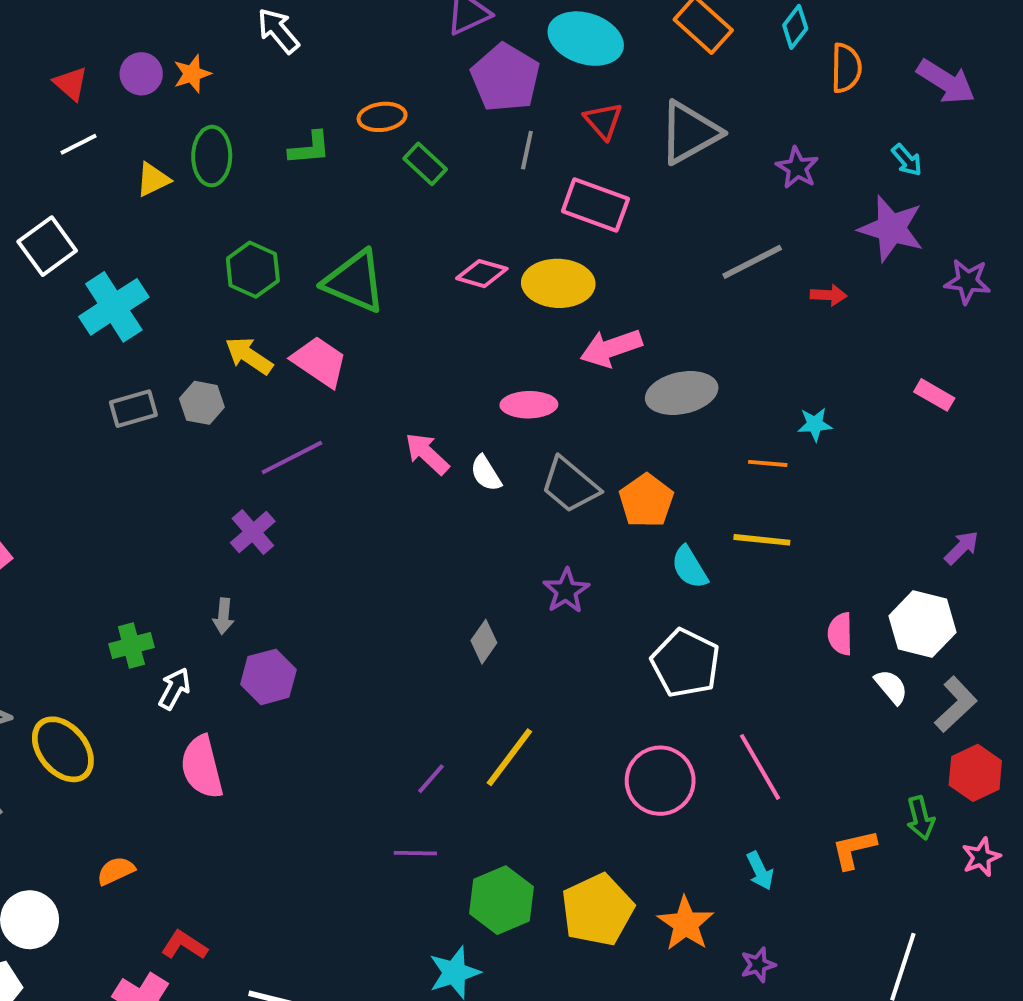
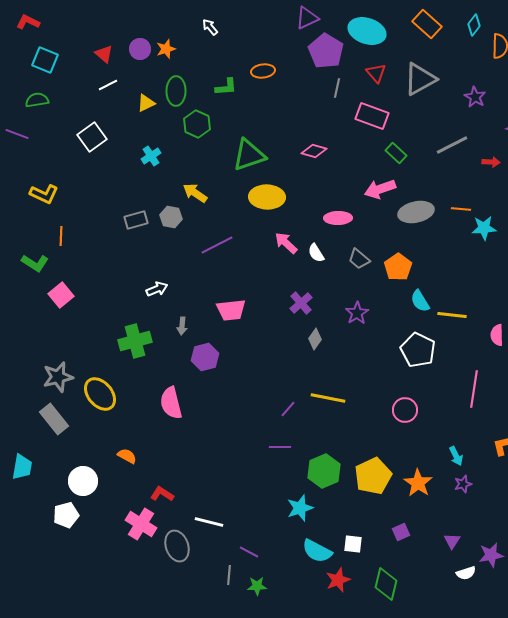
white arrow: (278, 31) -> (210, 27), size x0.7
green rectangle: (425, 164) -> (396, 153), moved
green hexagon: (253, 270) -> (197, 124), moved
green triangle: (355, 281) -> (249, 155), turned -42
yellow ellipse: (558, 283) -> (267, 197), moved
cyan cross: (114, 307) -> (151, 156), moved, size x0.6
pink trapezoid: (319, 362) -> (231, 310), moved, turned 140
cyan star: (815, 424) -> (484, 228), size x1.4
orange line: (768, 463) -> (461, 209), moved
gray trapezoid: (570, 485) -> (359, 259), size x0.7
purple cross: (253, 532) -> (301, 303), moved
yellow line: (762, 540) -> (452, 315), moved
green cross: (131, 646) -> (135, 341), size x1.5
white arrow: (174, 689) -> (157, 289), moved, turned 40
yellow line: (509, 757) -> (328, 398), turned 64
pink line: (760, 767) -> (474, 389), moved, turned 39
pink circle: (660, 781) -> (405, 410), size x0.7
orange semicircle: (116, 871) -> (127, 456), turned 54
purple star: (758, 965) -> (463, 484), moved

